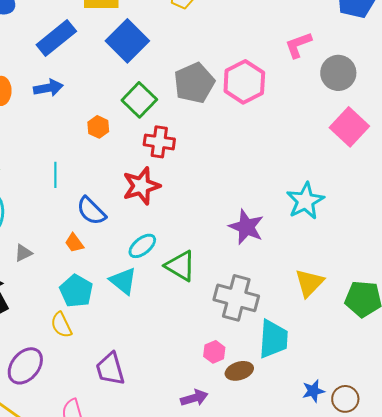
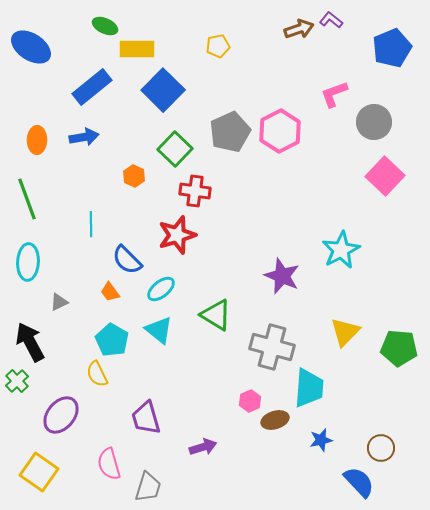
cyan ellipse: (142, 246) -> (161, 289), moved
blue star: (313, 391) -> (321, 440), moved
purple arrow: (194, 398) -> (203, 447), moved

